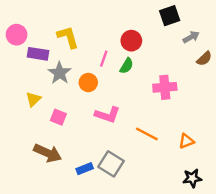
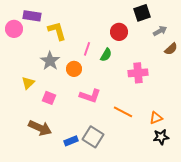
red circle: (131, 41) -> (119, 32), moved
purple rectangle: (38, 54) -> (32, 16), moved
black star: (192, 178) -> (161, 137), moved

